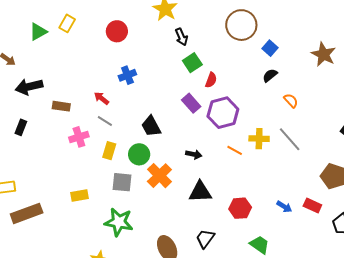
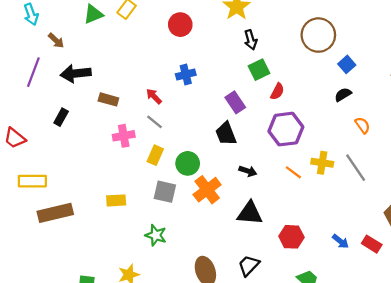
purple rectangle: (191, 103) -> (235, 102), moved
black trapezoid: (151, 126) -> (226, 134), moved
green star: (119, 222) -> (156, 235), size x0.7

